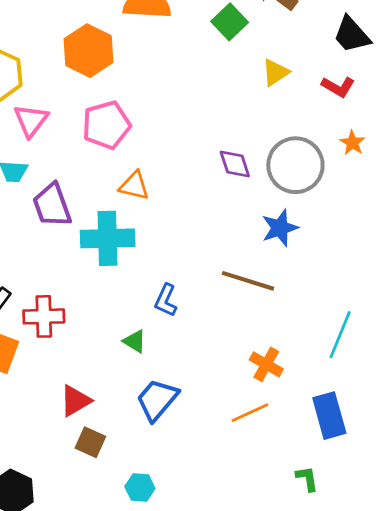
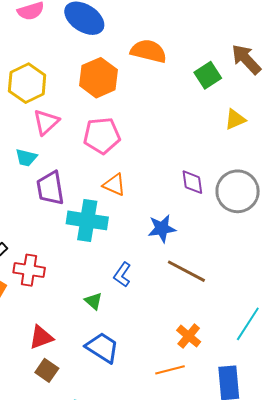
blue star: (280, 228) -> (162, 229), moved
blue trapezoid: (157, 400) -> (102, 348), turned 72

